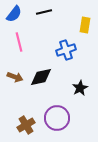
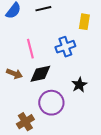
pink line: (19, 42) -> (30, 49), moved
purple circle: (57, 118) -> (51, 103), moved

